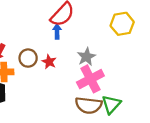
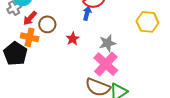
brown circle: (28, 58) -> (47, 24), moved
pink cross: (90, 79) -> (106, 64), turned -35

